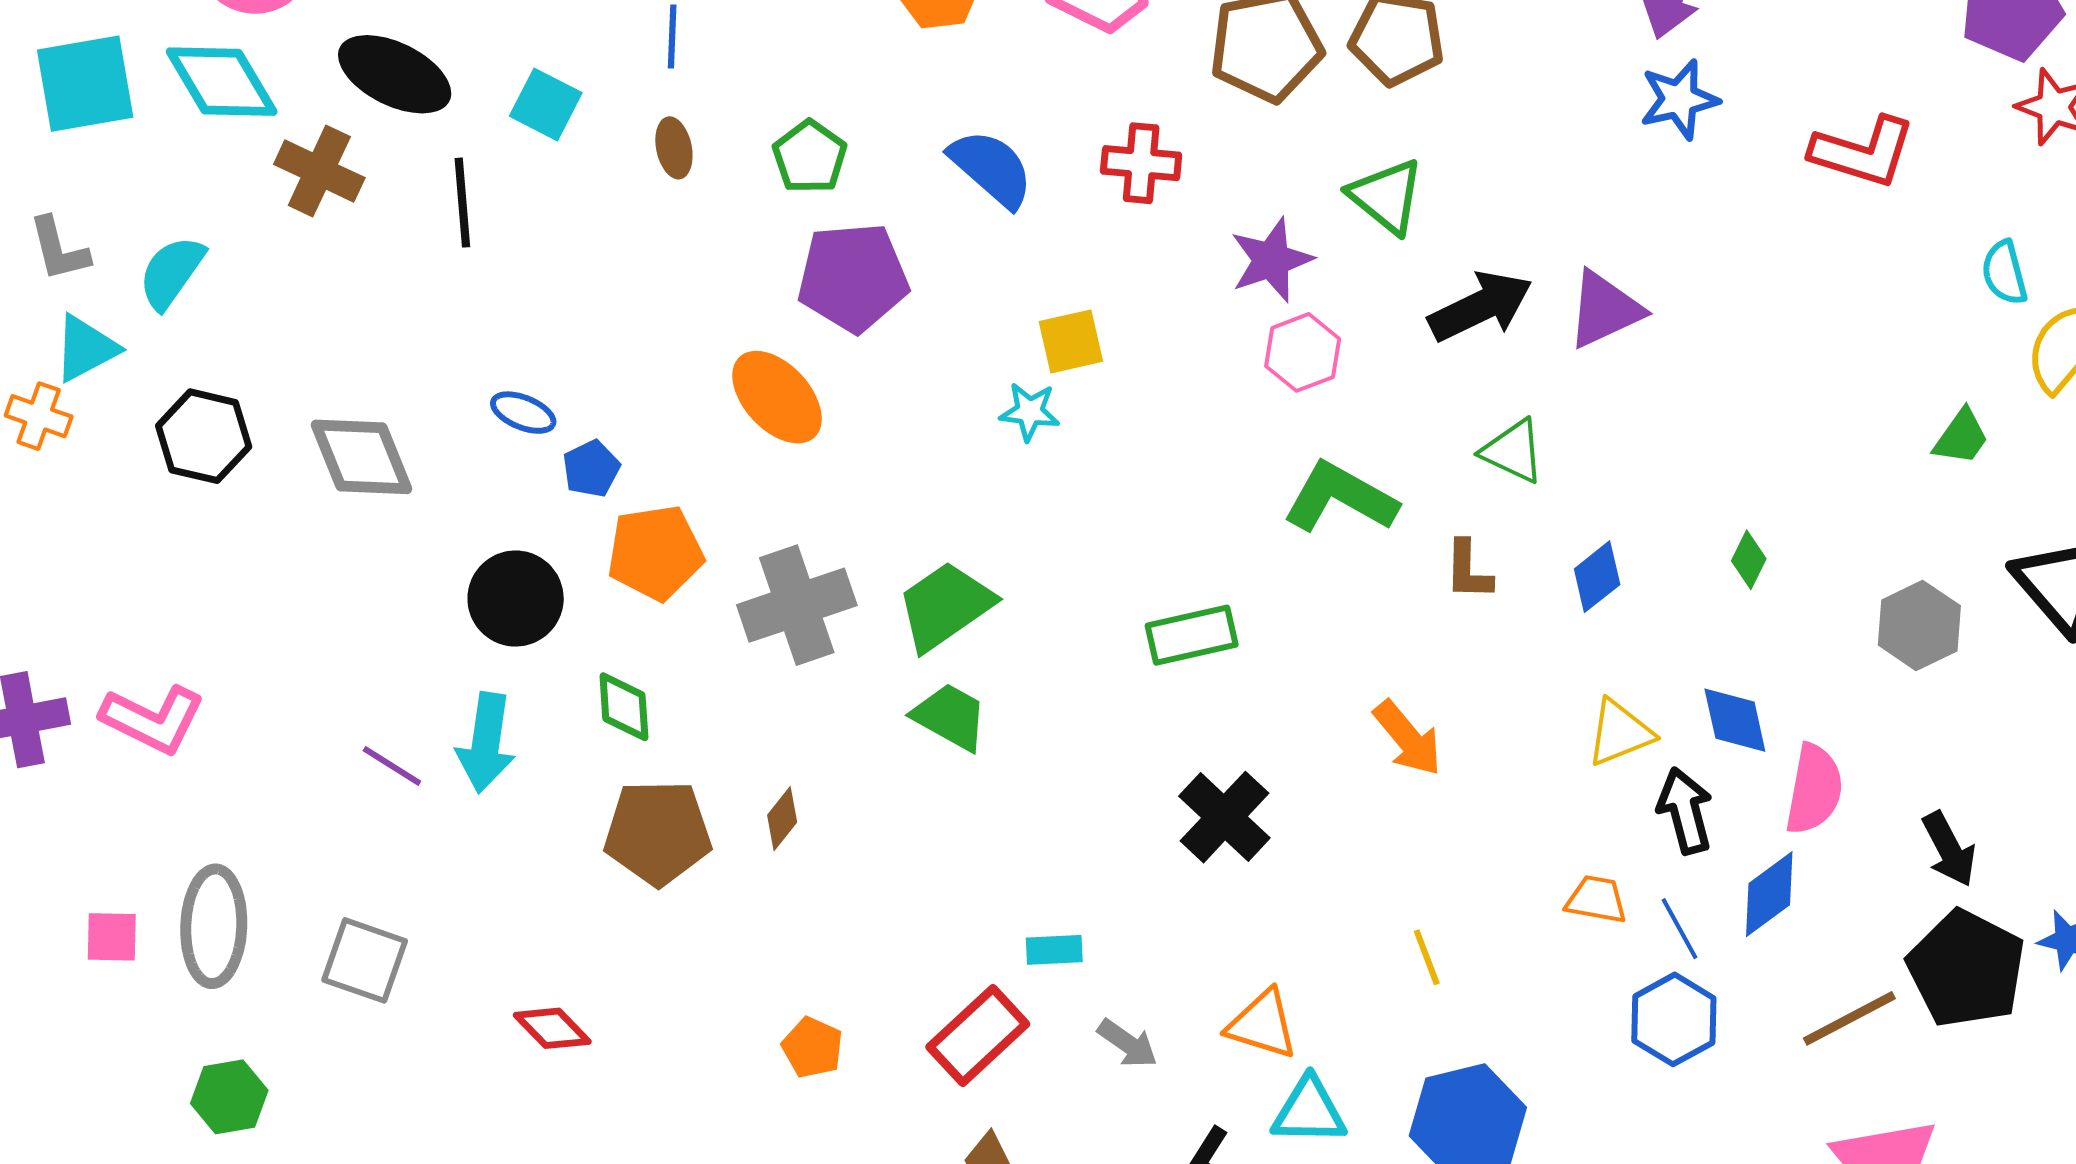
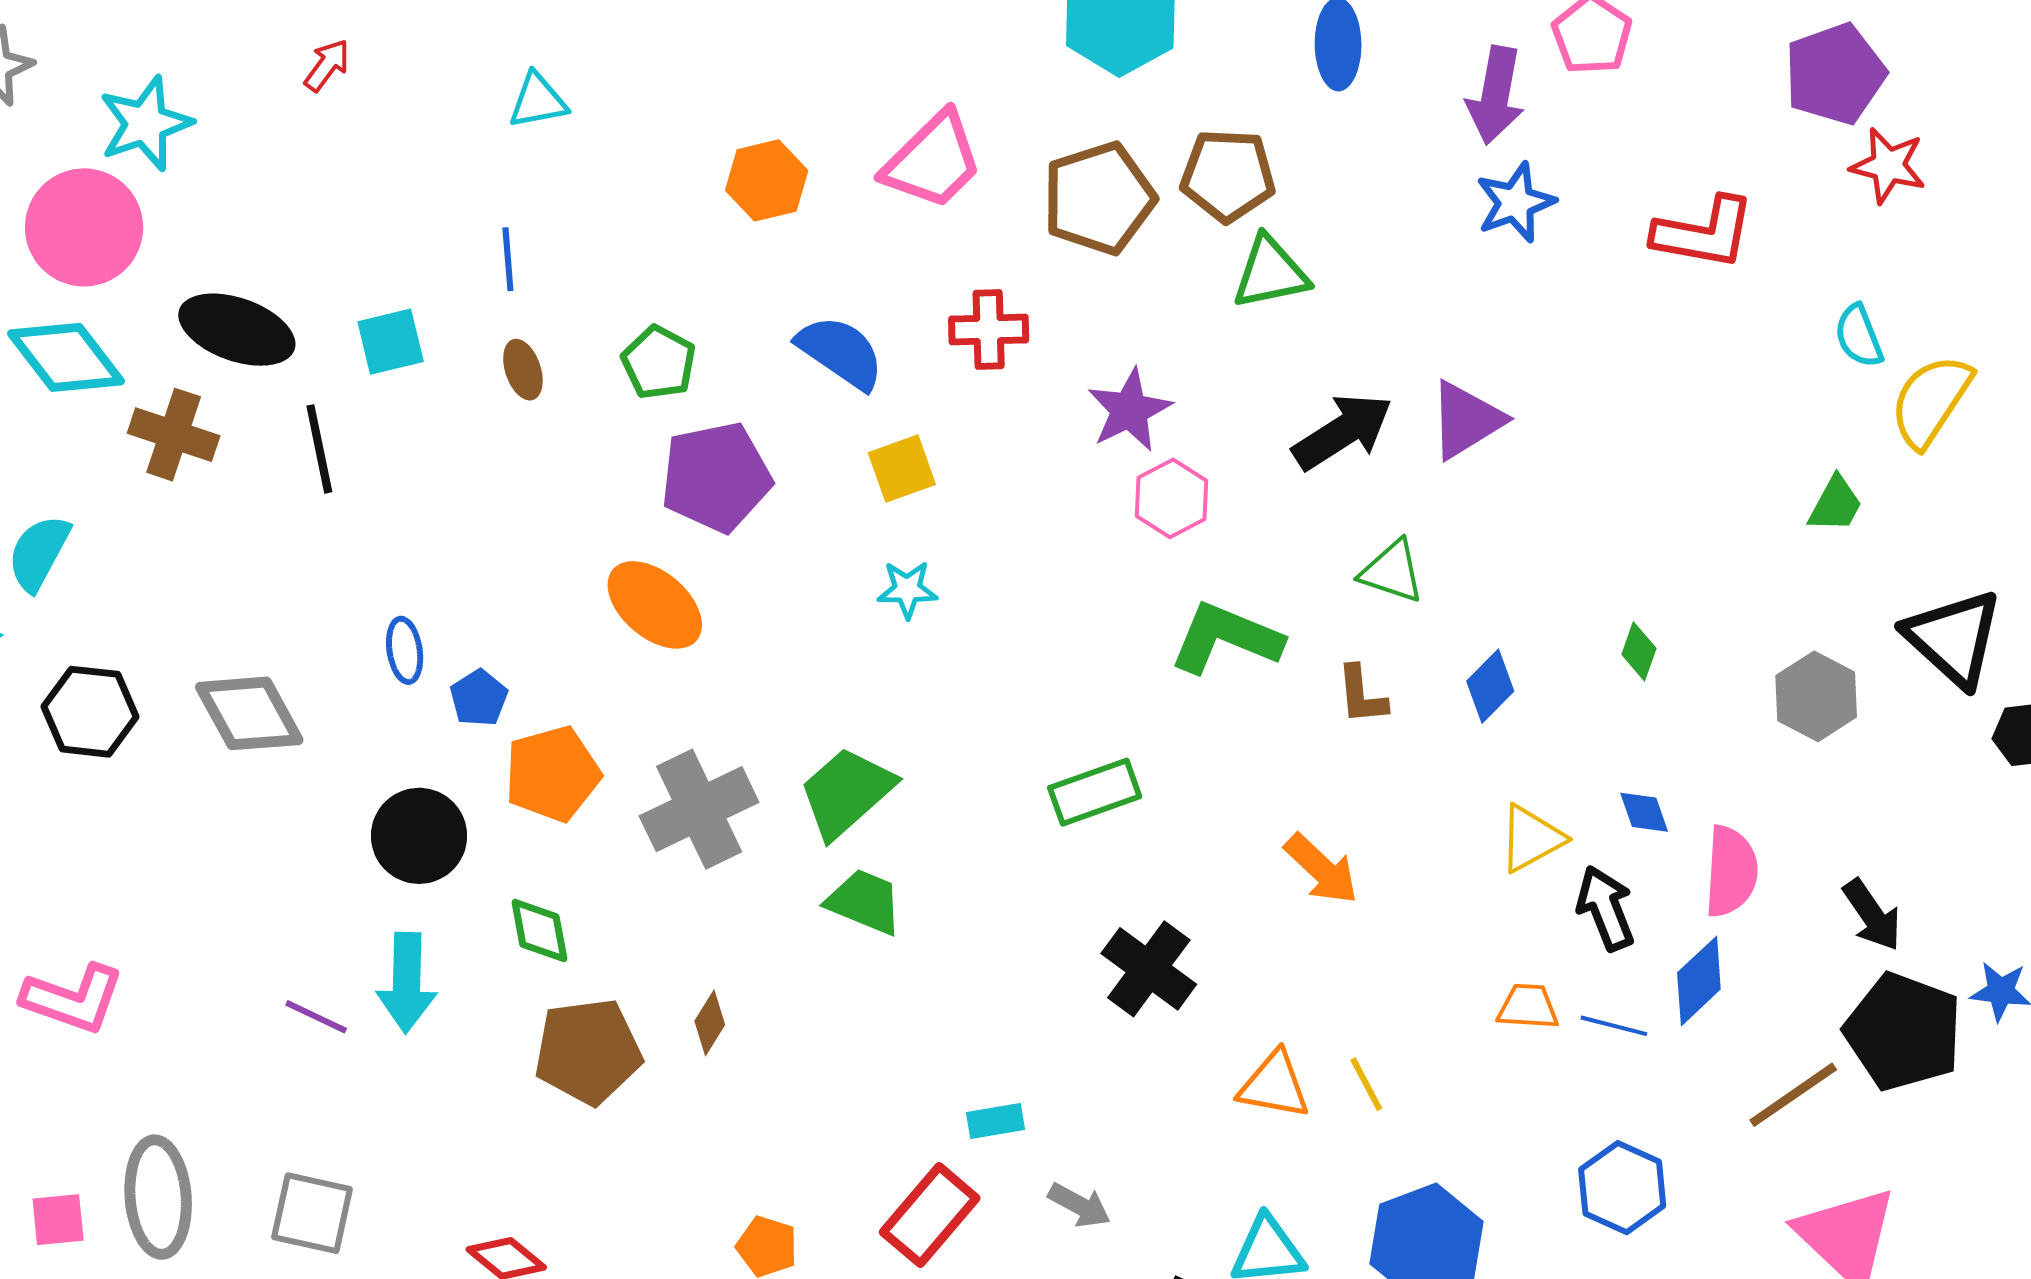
cyan square: (546, 104) -> (391, 342), turned -34
green triangle: (1386, 196) -> (1270, 273), moved, turned -44
yellow square: (1071, 341) -> (902, 469), moved
blue ellipse: (523, 413) -> (405, 650), turned 66
blue diamond: (1735, 720) -> (1644, 812), size x0.7
blue line: (1679, 929) -> (1614, 1026), turned -40
blue hexagon: (1674, 1019) -> (1622, 1188), moved
orange triangle: (1262, 1024) -> (1274, 1085), moved

